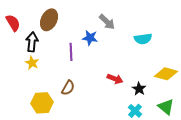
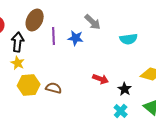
purple line: (71, 52) -> (54, 36), moved
brown semicircle: (68, 88) -> (54, 88), turned -105
yellow hexagon: (42, 103) -> (29, 85), moved

